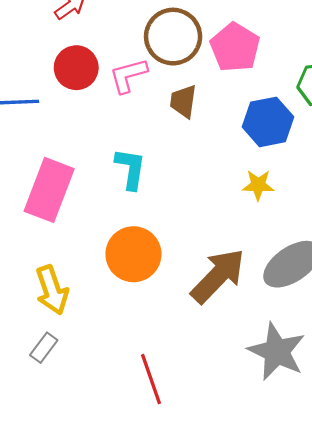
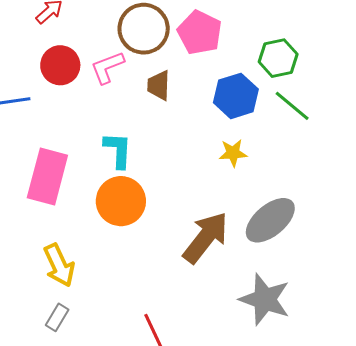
orange circle: (133, 254) -> (121, 201), moved

